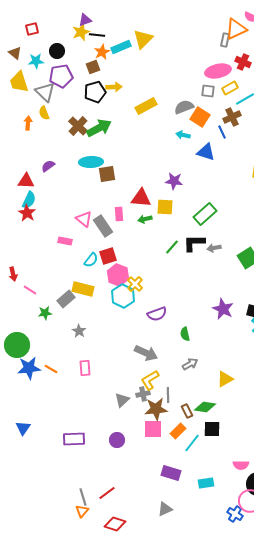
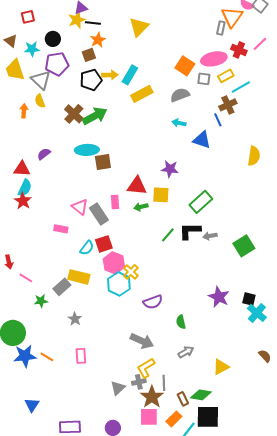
orange triangle: (236, 29) -> (232, 17), turned -30
cyan rectangle: (121, 47) -> (130, 75), moved, turned -36
orange square: (200, 117) -> (185, 66), moved
brown star: (156, 409) -> (152, 397), turned -30
blue triangle: (23, 428) -> (32, 405), moved
black square: (212, 429) -> (208, 417), size x1.4

